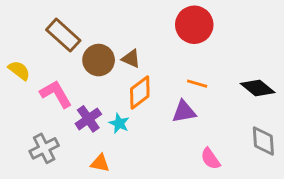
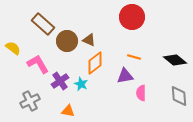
pink semicircle: (210, 159) -> (141, 93), moved, turned 35

